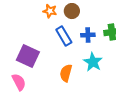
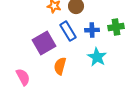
purple square: (28, 56) -> (44, 43), moved, turned 35
orange semicircle: (66, 73) -> (60, 66), moved

